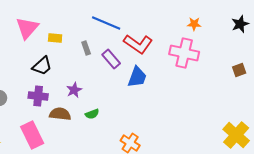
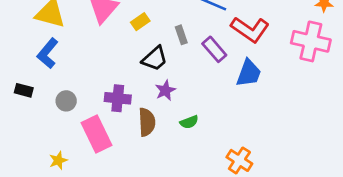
yellow rectangle: (55, 38) -> (140, 22), turned -40
black trapezoid: (42, 66) -> (155, 59), moved
brown semicircle: (60, 114) -> (147, 122), turned 80
pink rectangle: (32, 135) -> (97, 134), moved

